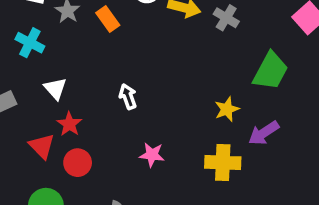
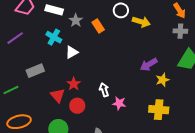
gray cross: (226, 18) -> (180, 31), moved, turned -32
white triangle: (55, 88) -> (72, 52), moved, turned 40
white arrow: (128, 97) -> (104, 90), moved
purple arrow: (264, 133) -> (149, 64), moved

